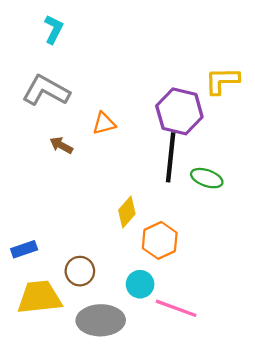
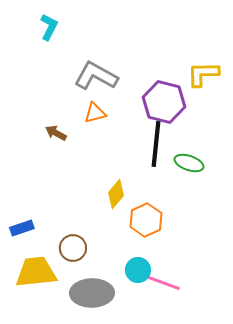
gray L-shape: (46, 91) -> (96, 76), moved
cyan circle: (140, 284) -> (138, 270), moved

